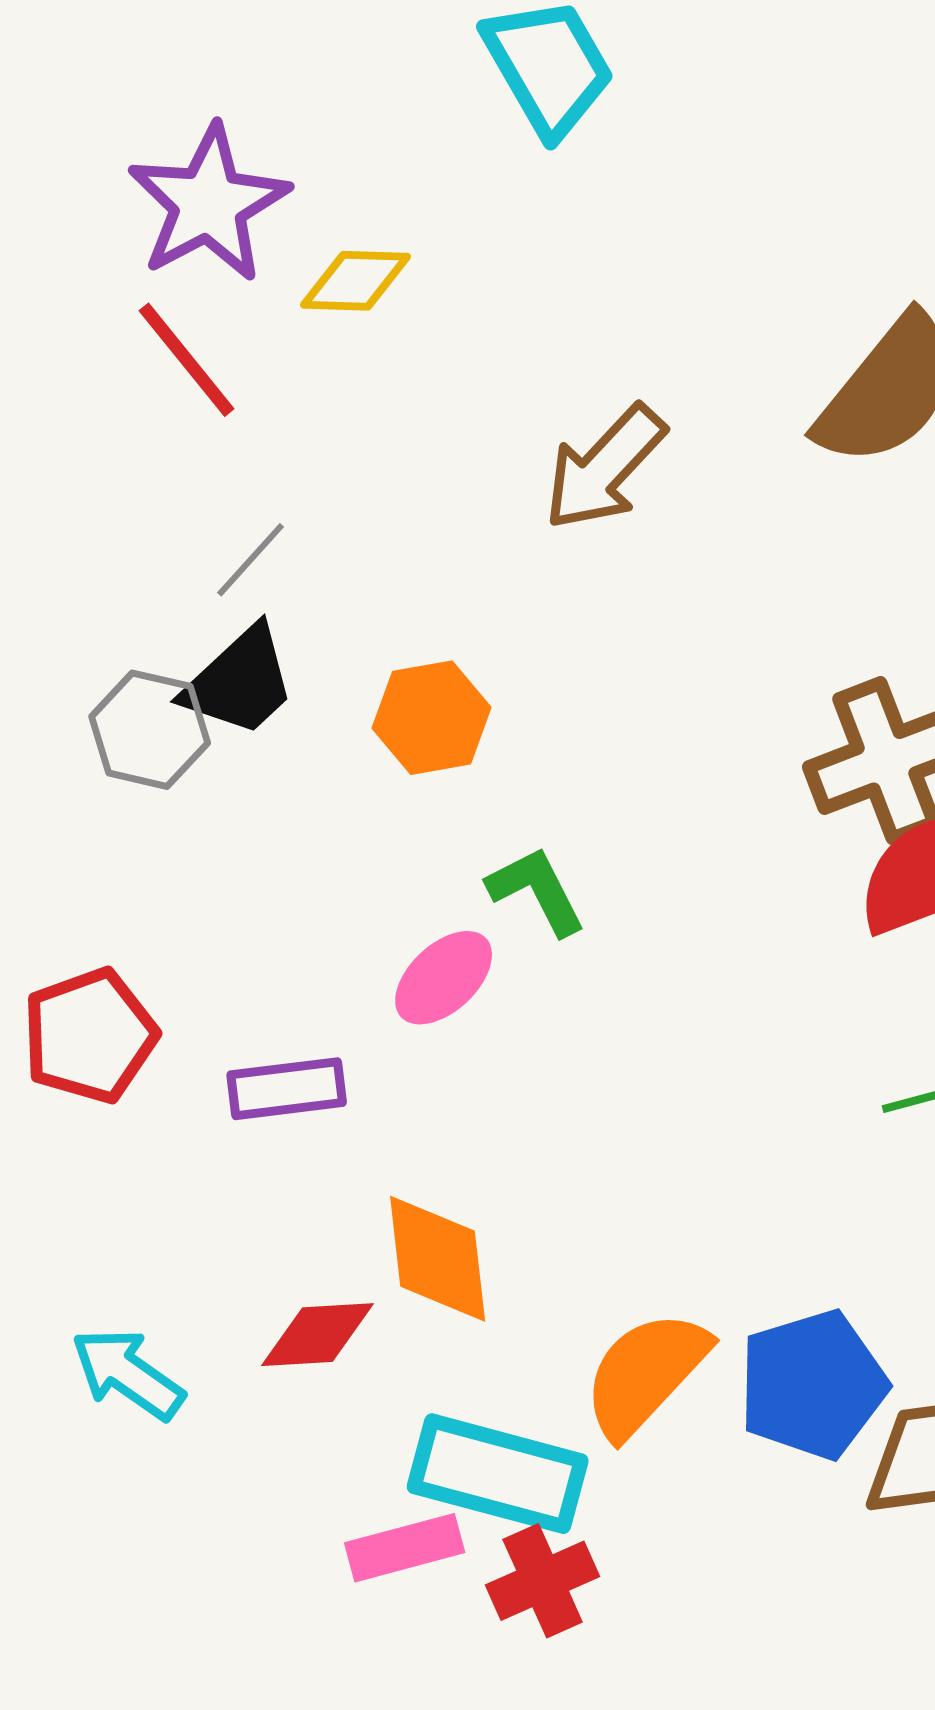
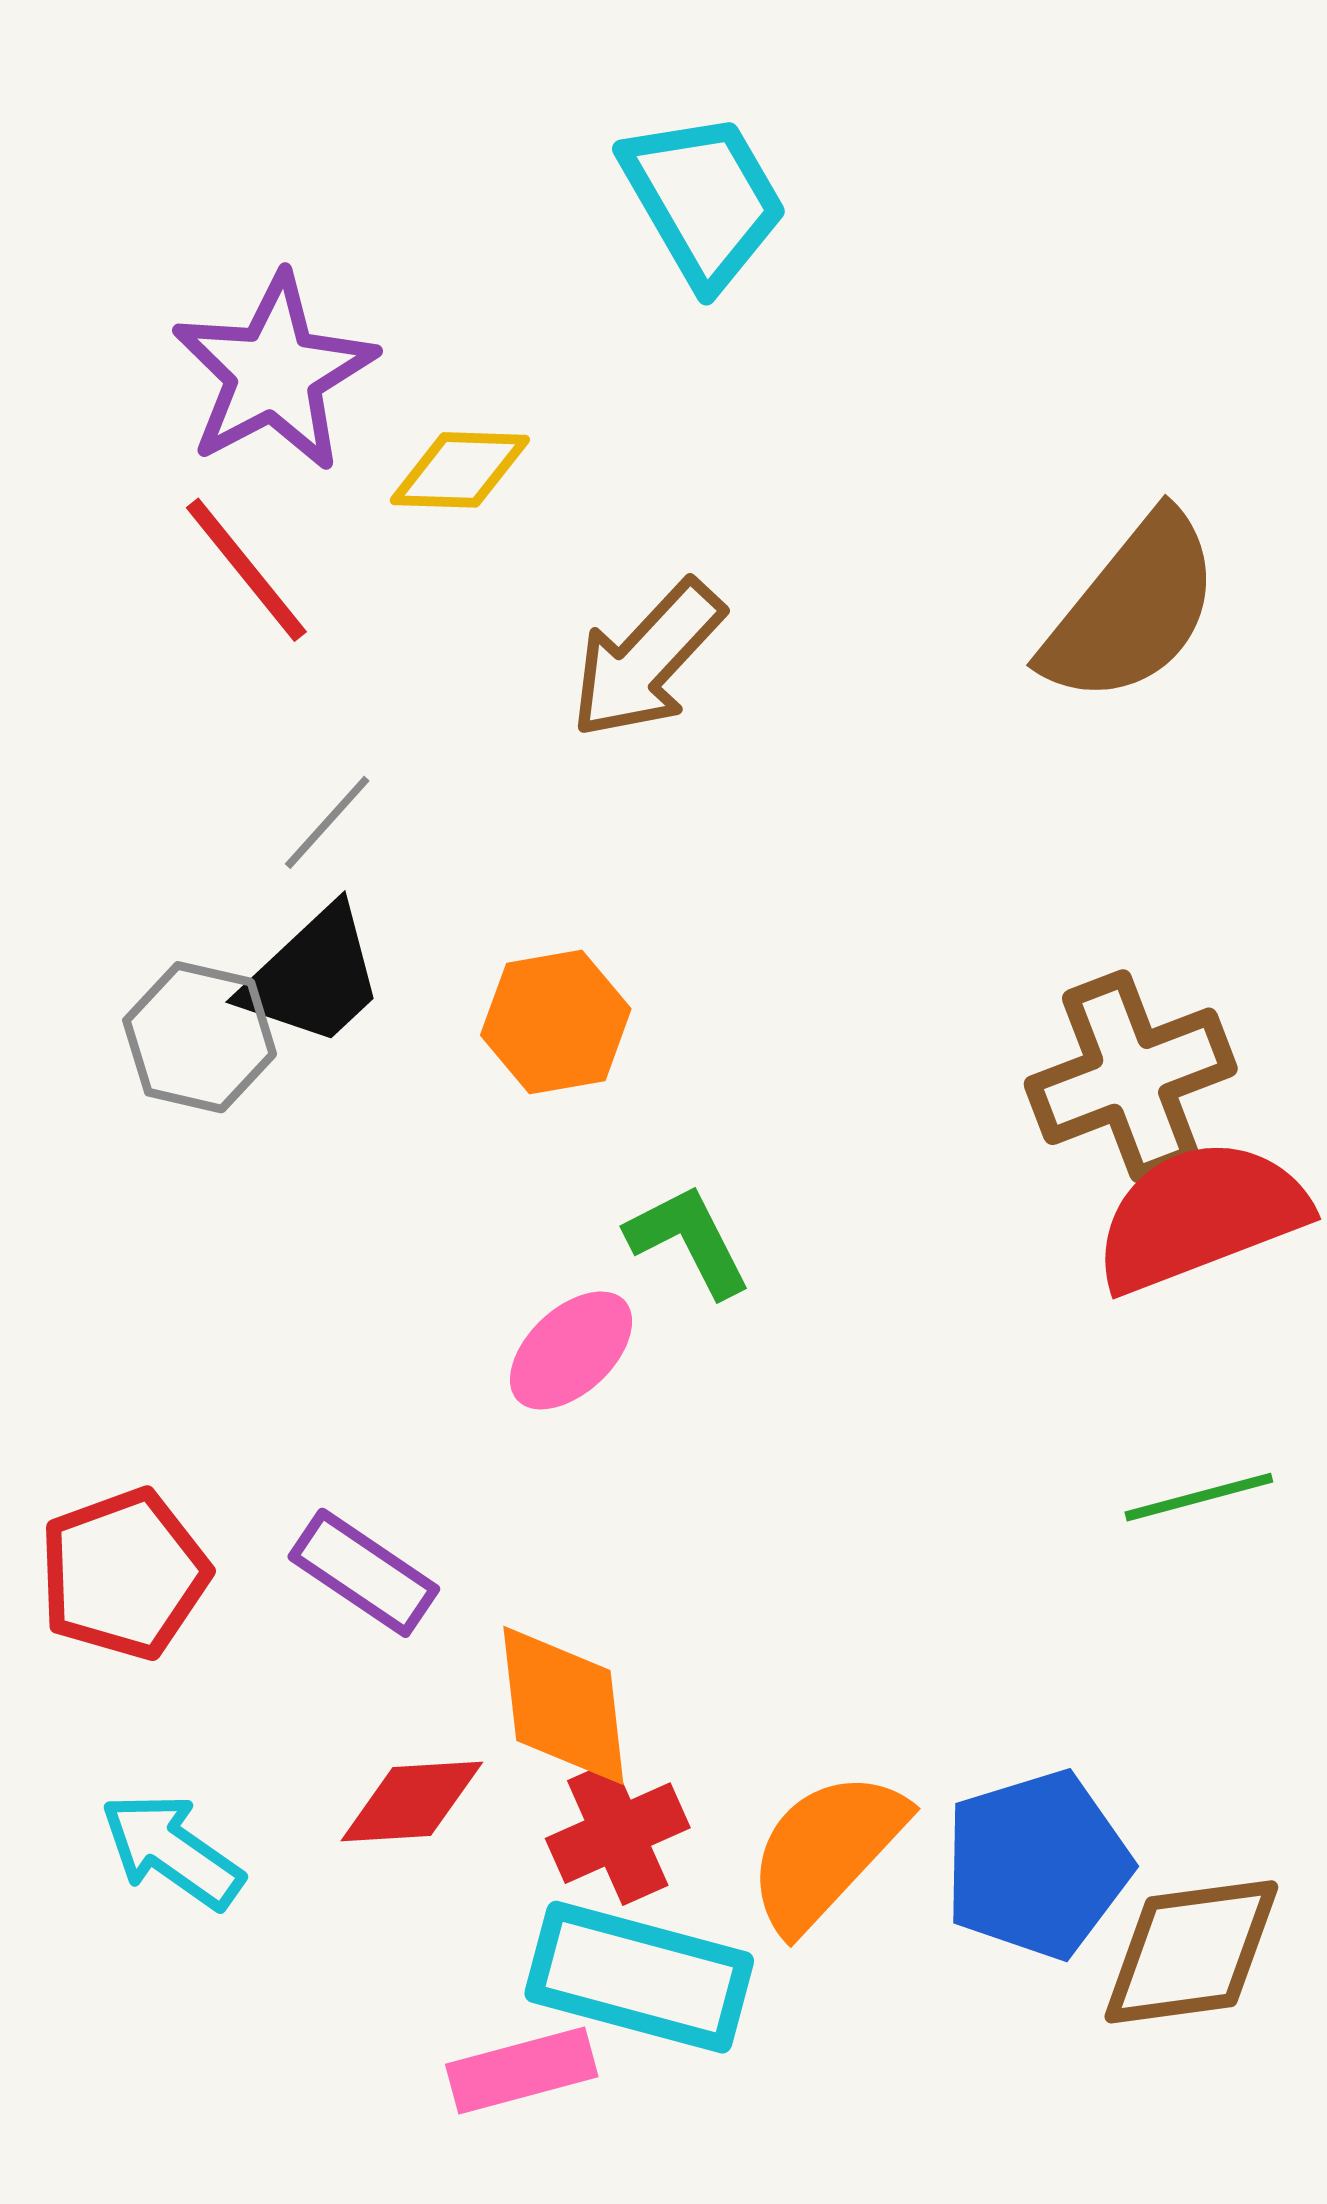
brown arrow: (605, 468) -> (647, 659), moved
red pentagon: (90, 1036) -> (124, 1574), moved
purple rectangle: (287, 1089) -> (364, 1573), moved, turned 41
red cross: (543, 1581) -> (618, 1833), moved

